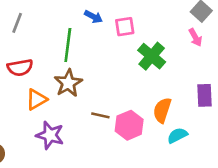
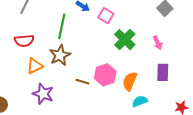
pink square: (125, 27) -> (106, 16), turned 35
pink arrow: (195, 37) -> (158, 43), moved
pink hexagon: (129, 125) -> (105, 75), moved

